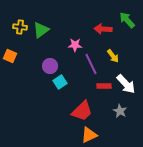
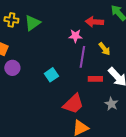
pink star: (75, 45) -> (75, 36), moved
purple line: (91, 64) -> (82, 57), turned 35
purple circle: (50, 66) -> (12, 68), moved

